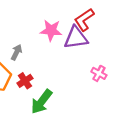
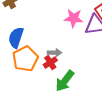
gray arrow: (17, 52) -> (55, 53), moved, turned 64

